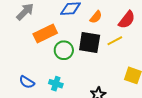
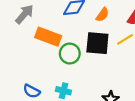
orange rectangle: (45, 34) -> (48, 37), turned 50

